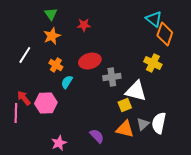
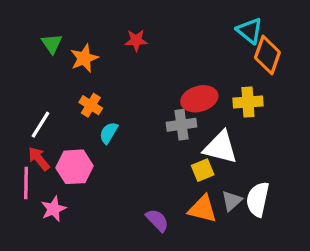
green triangle: (51, 14) -> (52, 44), moved
white line: (25, 55) -> (41, 125), moved
red ellipse: (90, 61) -> (199, 99), moved
yellow cross: (153, 63) -> (248, 102), turned -30
pink star: (59, 143) -> (53, 209), moved

